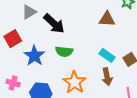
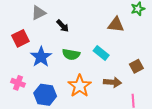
black arrow: (54, 24) -> (63, 26), size x0.6
cyan rectangle: (107, 55) -> (101, 53), moved
brown arrow: (107, 77) -> (112, 82), turned -78

